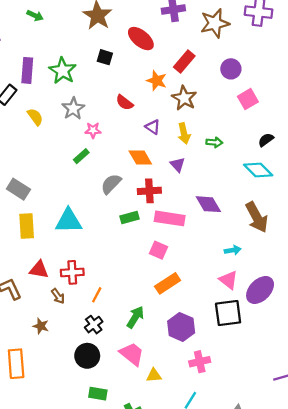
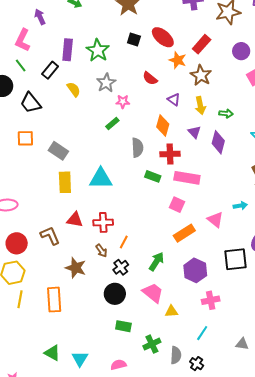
red ellipse: (141, 39) -> (163, 37), moved
orange diamond: (140, 158) -> (163, 126), turned 45
gray semicircle: (111, 184) -> (137, 148), turned 132
purple diamond: (208, 204) -> (218, 142), moved, turned 45
green rectangle: (129, 217) -> (153, 176), turned 35
pink triangle: (228, 280) -> (215, 220), moved
brown arrow: (58, 296) -> (101, 251), moved
brown star: (41, 326) -> (76, 268), size x1.5

